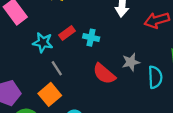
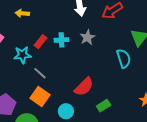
gray star: (131, 62) -> (87, 37), moved
red semicircle: (104, 74) -> (84, 87), moved, turned -70

